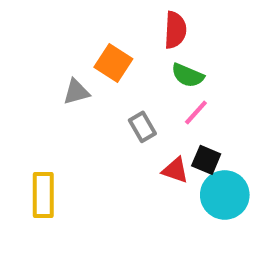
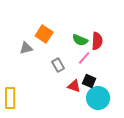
red semicircle: (175, 30) -> (97, 41), moved

